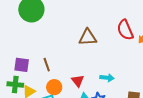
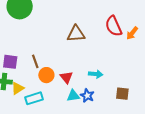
orange circle: (54, 87) -> (46, 75), moved

